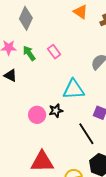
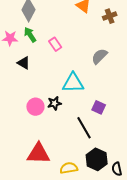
green arrow: (29, 53) -> (30, 35), moved
black triangle: (10, 75) -> (24, 63), moved

